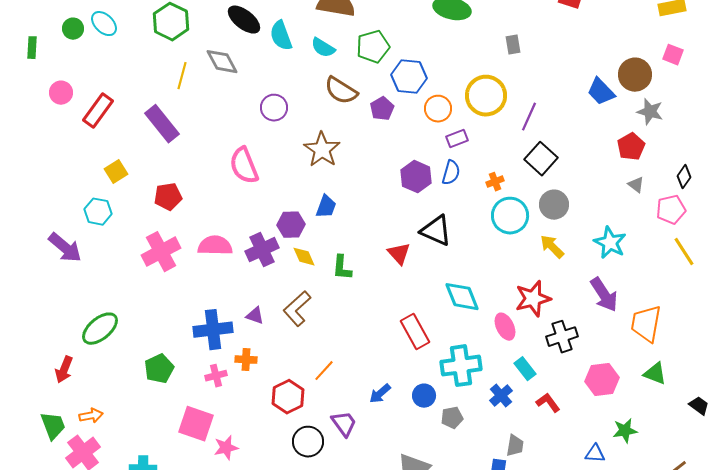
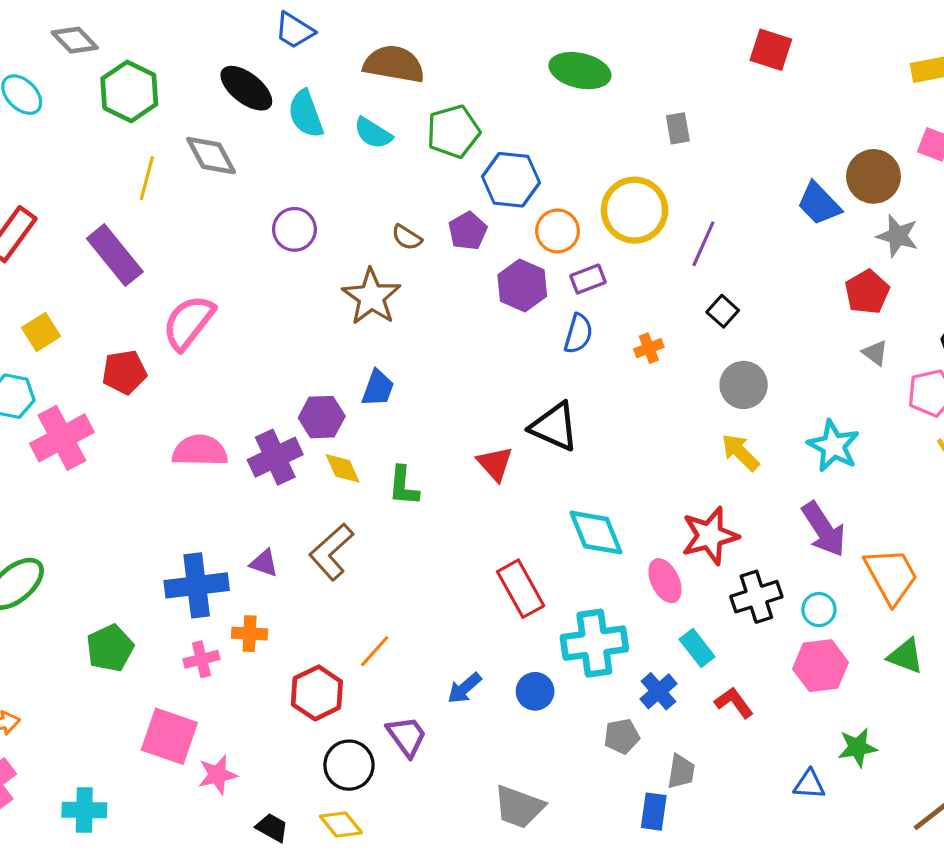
brown semicircle: (341, 91) -> (407, 237), moved, size x0.6
black square: (541, 159) -> (723, 311), size x0.6
pink semicircle: (244, 166) -> (189, 322), moved, turned 60
purple hexagon: (416, 177) -> (522, 286), moved
cyan circle: (510, 216) -> (819, 610), moved, size x0.6
pink cross: (161, 252) -> (62, 438), moved
orange trapezoid: (646, 324) -> (891, 576), turned 141
gray pentagon: (452, 418) -> (622, 736), moved

